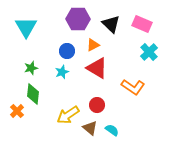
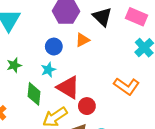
red triangle: (97, 68) -> (68, 87), moved
green diamond: (33, 94) -> (34, 94), moved

